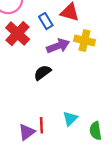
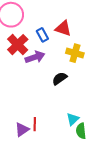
purple arrow: (58, 46) -> (35, 57), moved
black semicircle: (42, 73) -> (60, 78), moved
cyan triangle: (70, 119) -> (73, 119), moved

